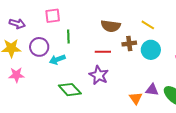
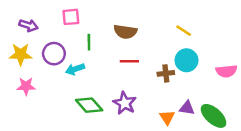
brown semicircle: (111, 26) -> (125, 32), moved
brown cross: (129, 44) -> (166, 73), moved
purple star: (99, 75) -> (125, 103), moved

